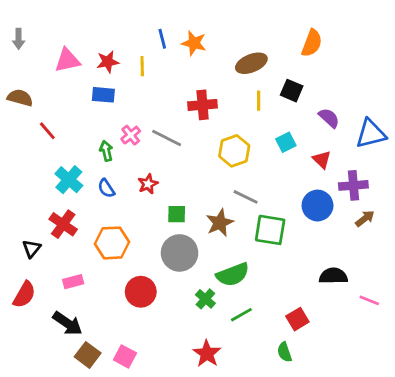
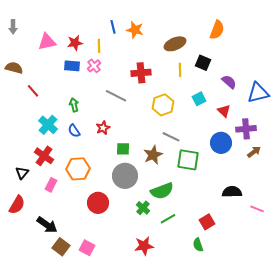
pink cross: (131, 135) -> (94, 66), moved
pink rectangle: (73, 282) -> (51, 185), moved, turned -48
red star: (207, 354) -> (144, 246), turned 30

